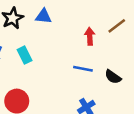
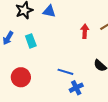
blue line: (83, 69) -> (65, 72), moved

